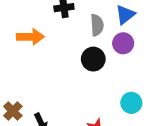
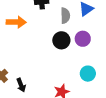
purple circle: (123, 43) -> (83, 39), moved

